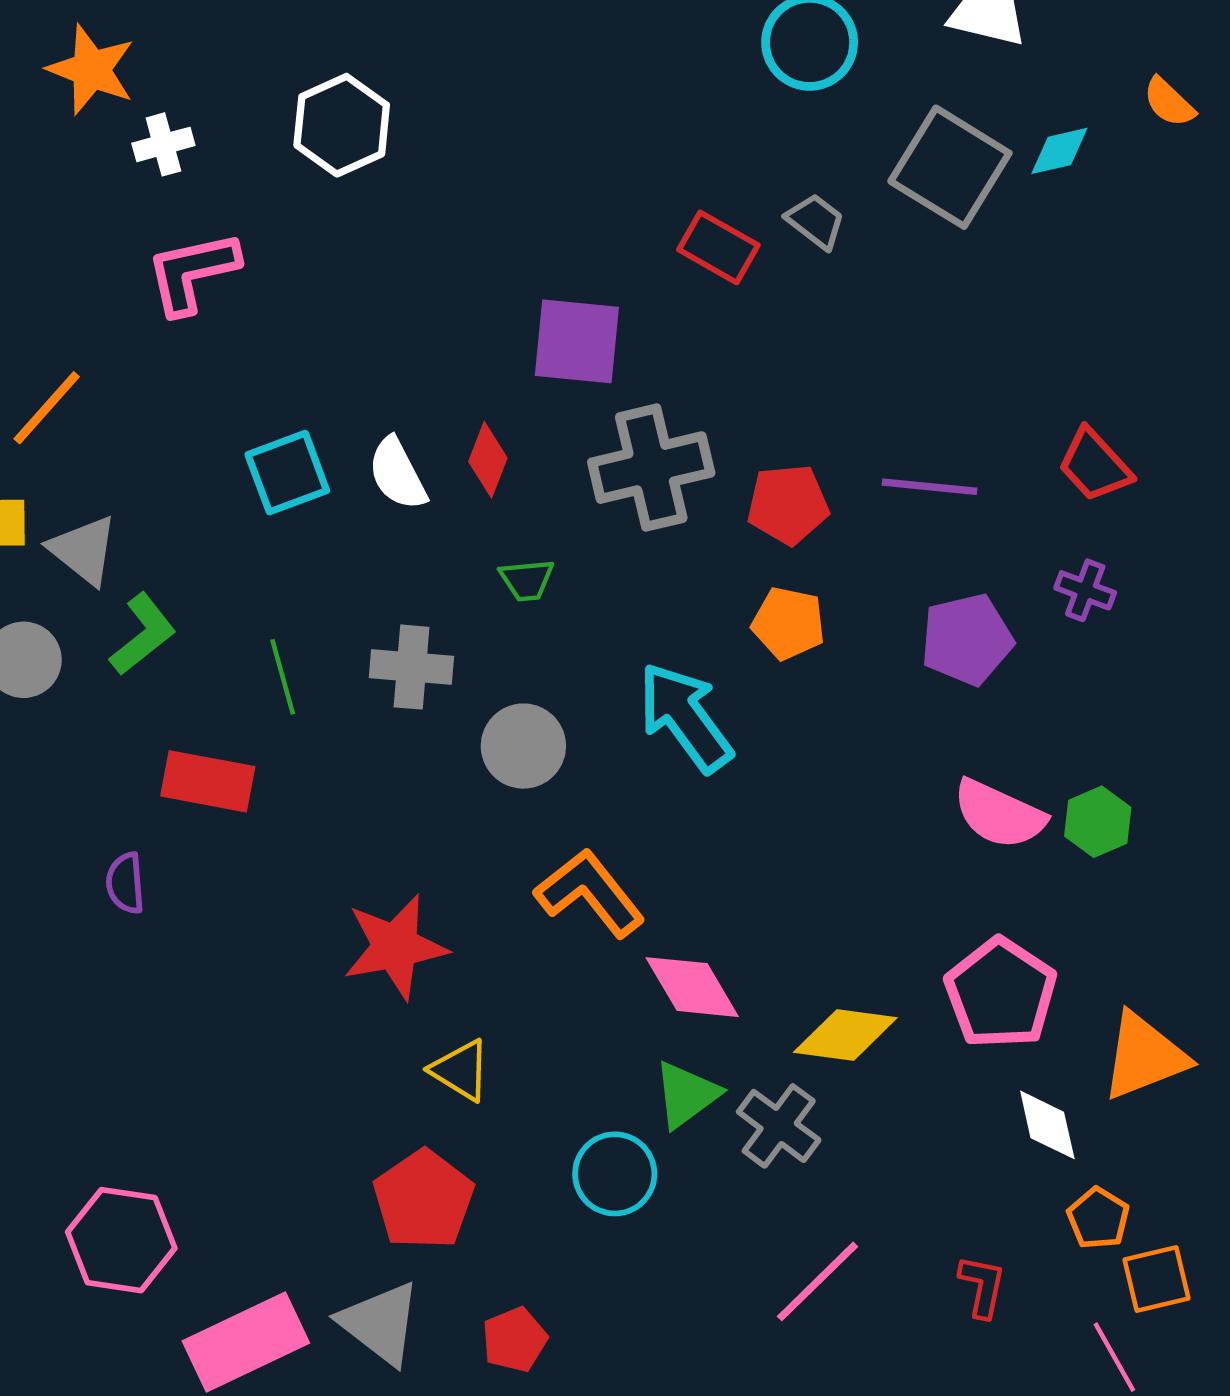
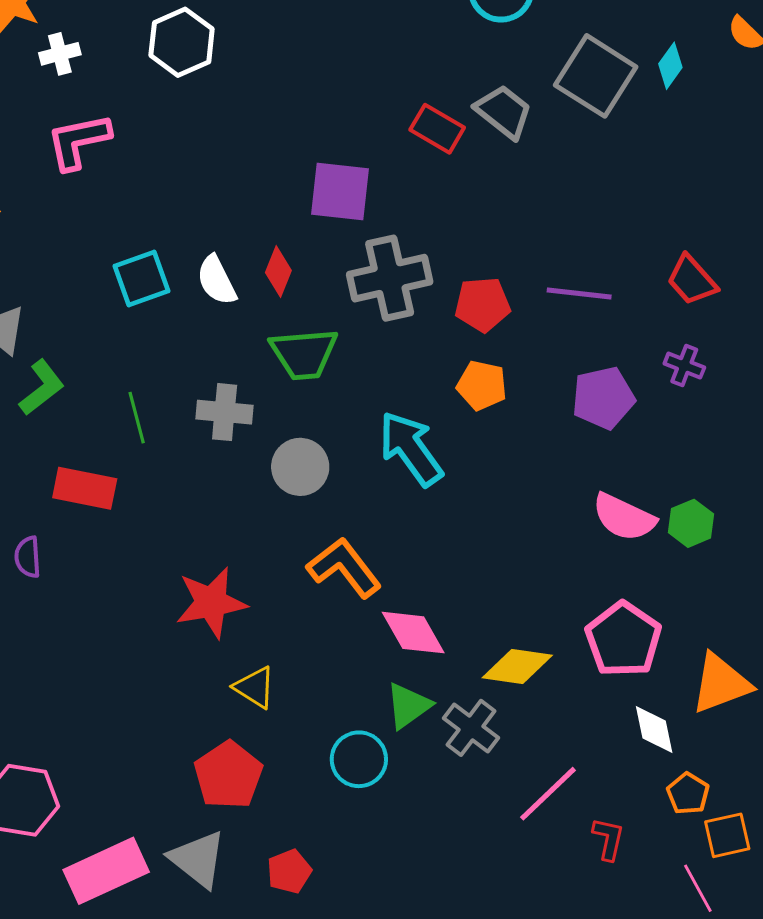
cyan diamond: (1059, 151) -> (670, 66), turned -42
gray trapezoid: (816, 221) -> (504, 112), size x1.4
green trapezoid: (527, 580) -> (304, 354), size x1.8
pink line: (817, 1281) -> (548, 794), moved

